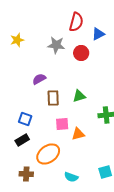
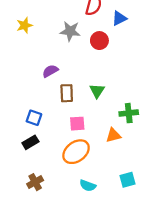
green triangle: (79, 96) -> (97, 91), turned -40
orange triangle: (78, 134) -> (113, 135), moved
orange ellipse: (48, 154) -> (76, 152), moved
brown cross: (26, 174) -> (35, 182), turned -32

